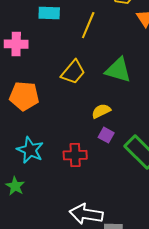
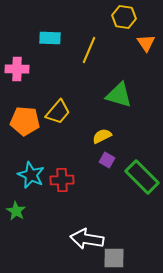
yellow trapezoid: (73, 72) -> (58, 112), moved
red cross: (75, 155) -> (62, 180), moved

